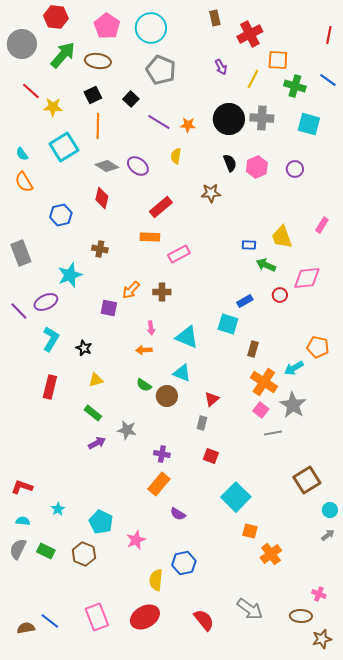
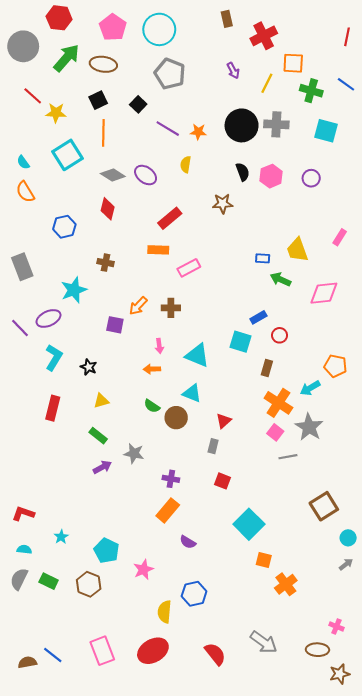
red circle: (280, 295) -> (280, 335), moved

